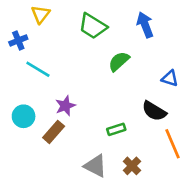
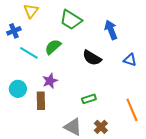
blue arrow: (145, 25) -> (111, 30), moved
green semicircle: (119, 61) -> (53, 47), moved
black semicircle: (154, 111) -> (92, 58), moved
brown rectangle: (54, 132) -> (41, 101), turned -42

